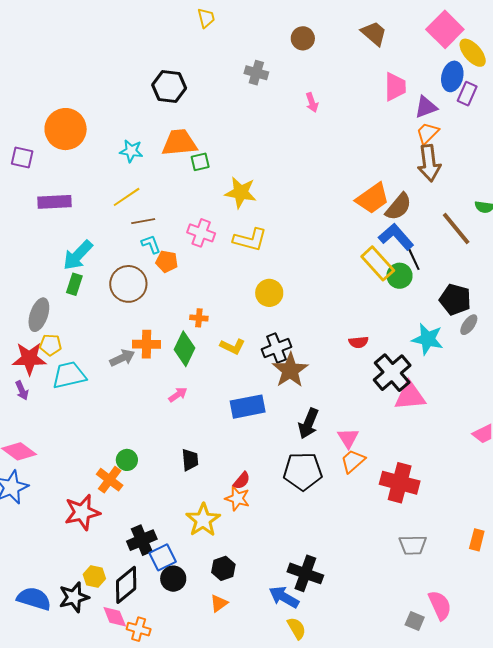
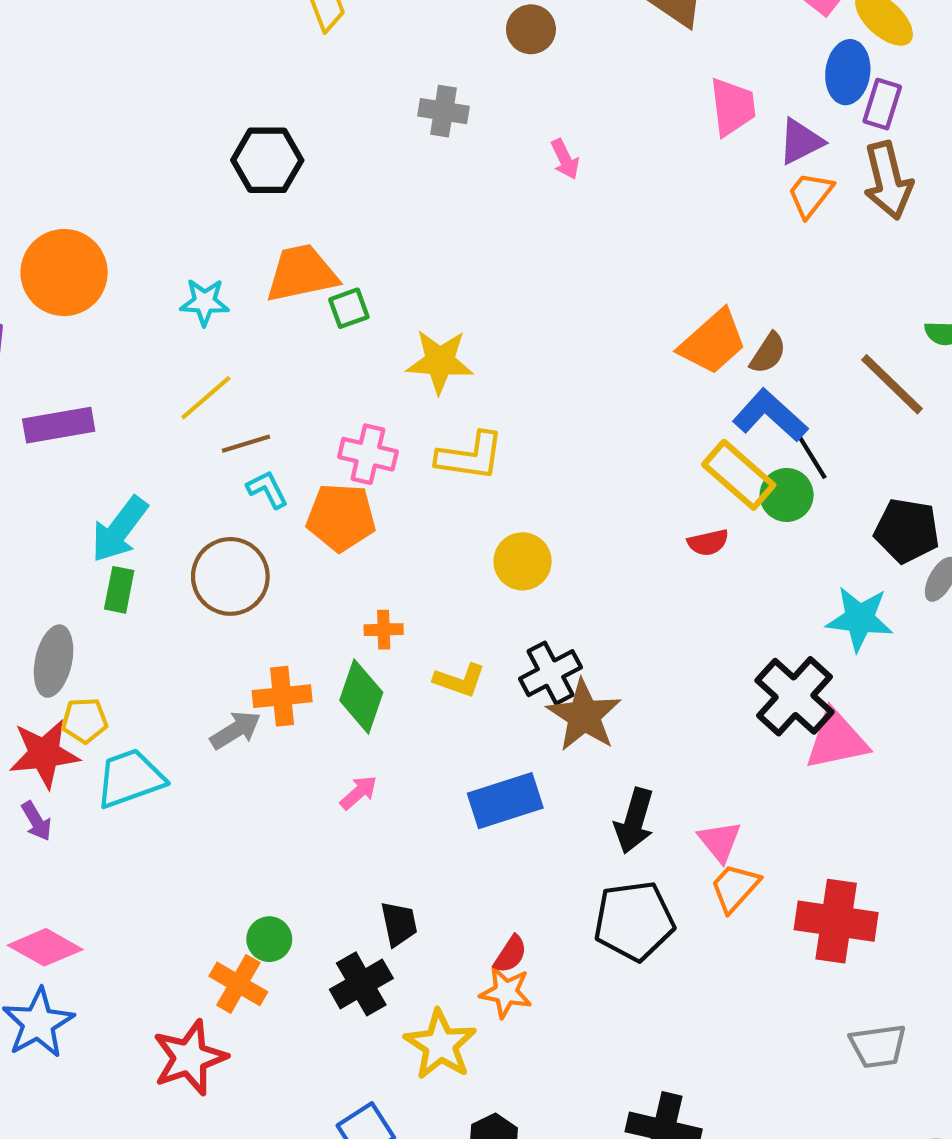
brown arrow: (429, 163) -> (888, 181), moved
brown semicircle: (398, 207) -> (768, 353), size x0.7
orange pentagon: (167, 261) -> (341, 517), moved, size x1.5
red semicircle: (359, 342) -> (708, 543), moved
black cross: (142, 540) -> (361, 984), moved

